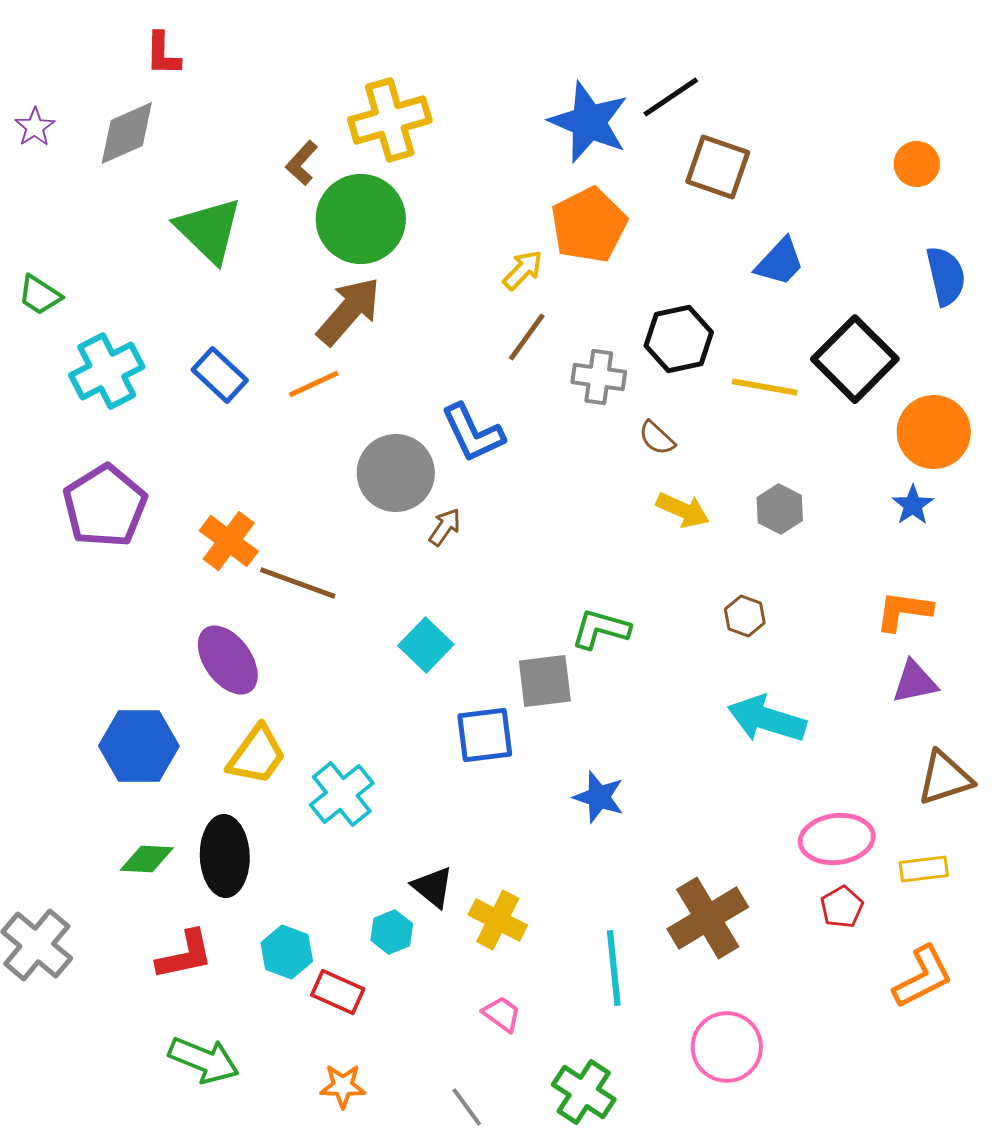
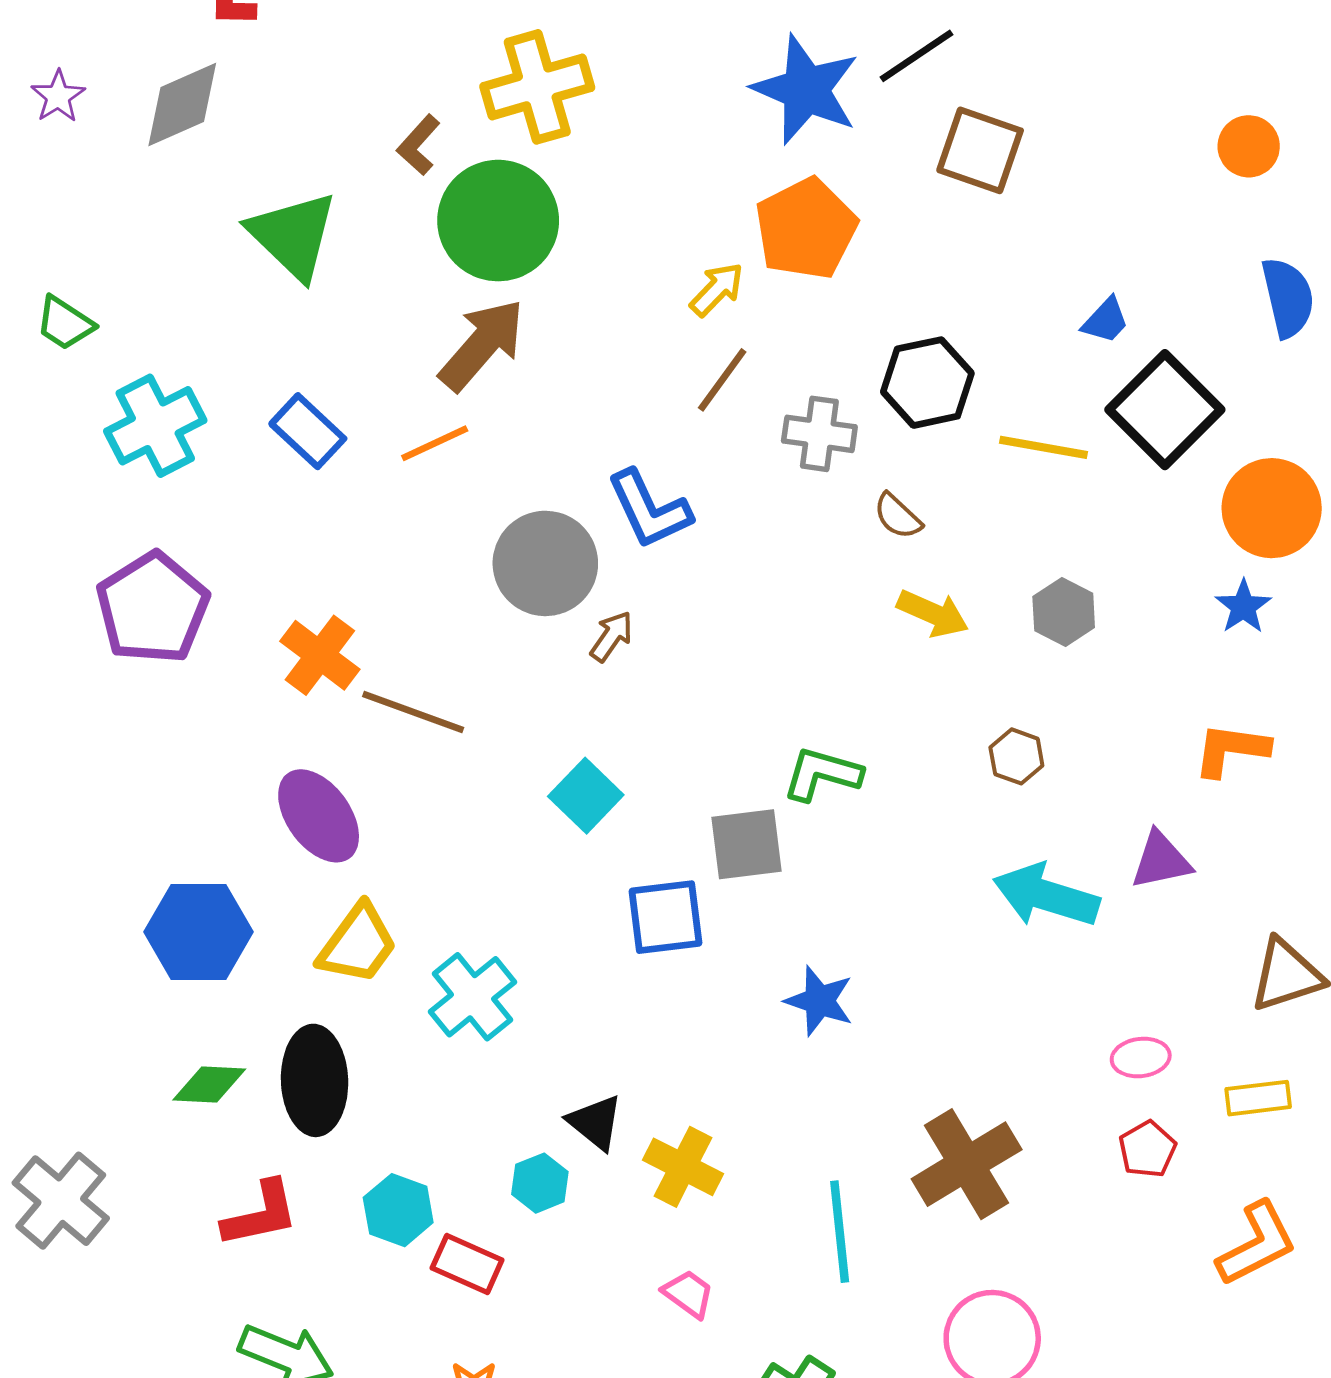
blue trapezoid: (780, 262) -> (1106, 320), moved, size x0.7
purple triangle: (915, 682) -> (1161, 860), moved
pink ellipse: (837, 839) -> (1141, 1058), size x0.6

